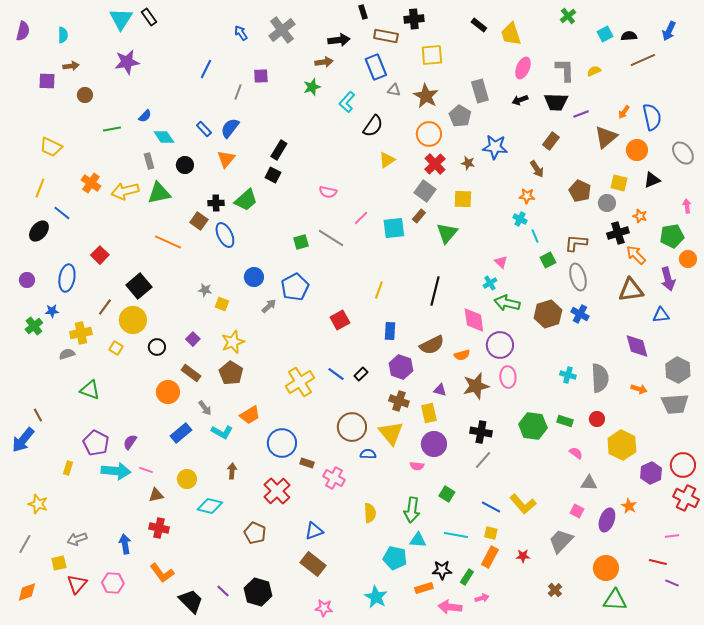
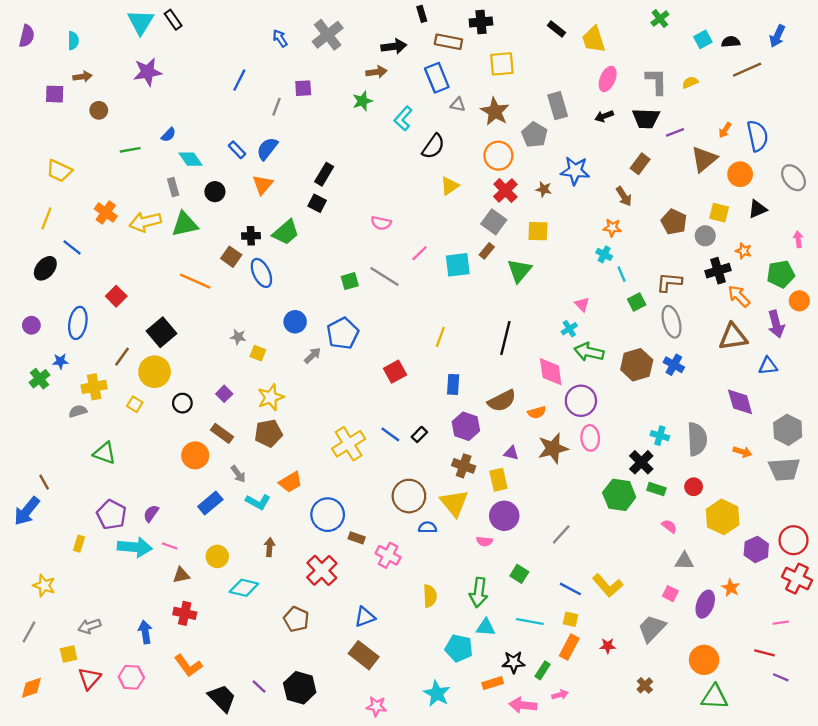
brown pentagon: (231, 373) -> (268, 433), turned 30
black cross: (481, 432) -> (641, 462), moved, turned 35

